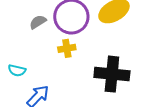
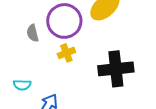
gray semicircle: (38, 22) -> (33, 33), turned -60

